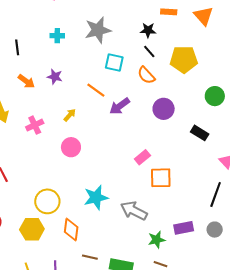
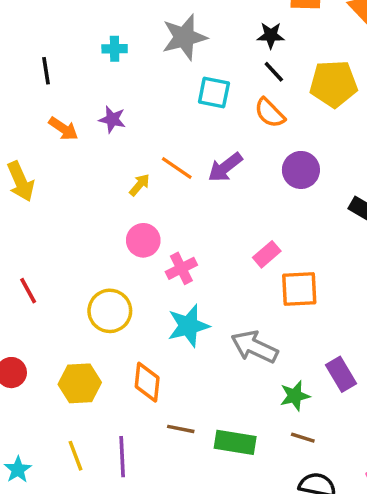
orange line: (96, 90) -> (177, 168), moved
pink cross: (35, 125) -> (181, 268), moved
yellow circle: (47, 201) -> (110, 311), moved
purple rectangle: (184, 228) -> (341, 374), turned 72

